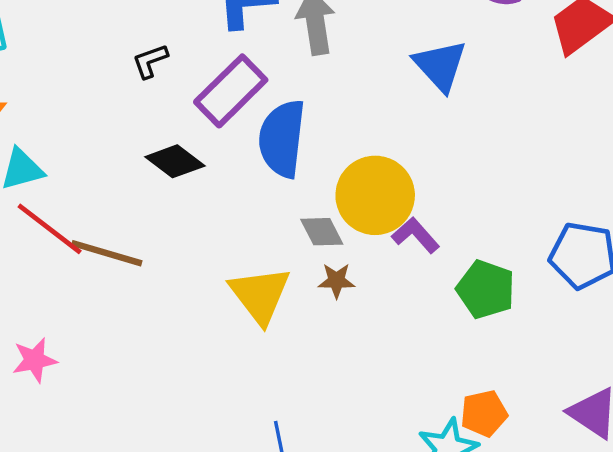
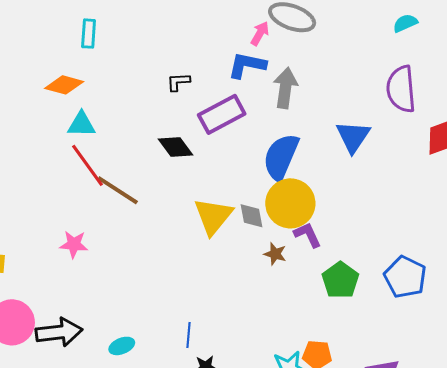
blue semicircle: (282, 139) -> (281, 157), moved
brown star: (336, 281) -> (275, 254), moved
yellow triangle: (260, 295) -> (213, 216), moved
pink star: (35, 360) -> (74, 244), moved

